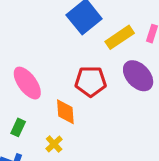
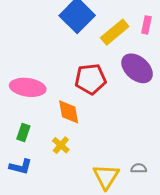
pink ellipse: (27, 83) -> (28, 87), turned -40

